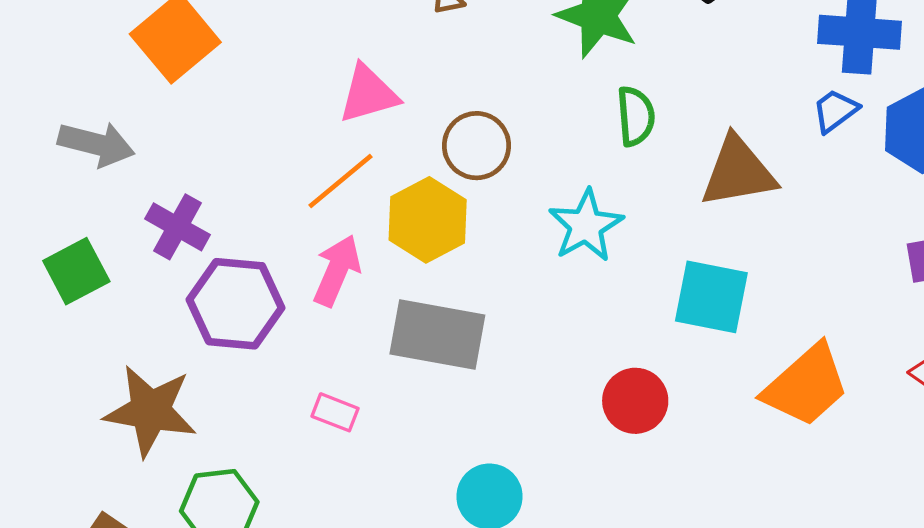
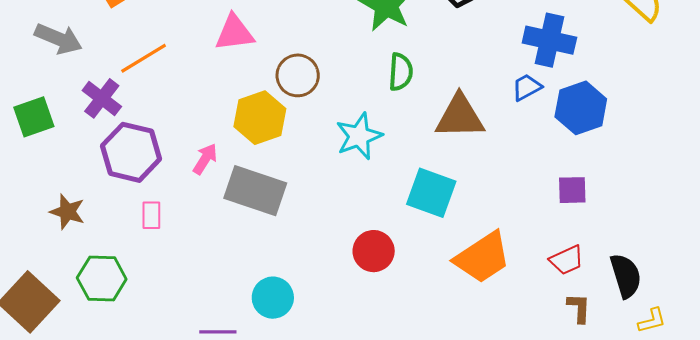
orange line: (340, 181) -> (144, 58), moved
pink arrow: (337, 271) -> (205, 159), moved, size x0.7
brown star: (150, 411) -> (67, 212), size x0.6
pink rectangle: (335, 412) -> (151, 215), moved, turned 60

